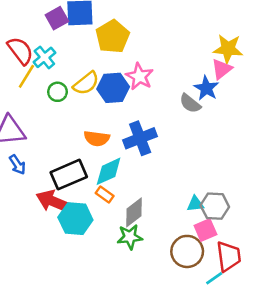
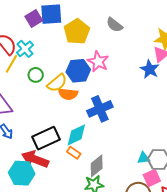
yellow semicircle: (86, 83) -> (57, 83), moved
gray semicircle: (190, 103) -> (115, 25), moved
orange semicircle: (97, 138) -> (68, 94), moved
cyan hexagon: (75, 219) -> (22, 173), moved

